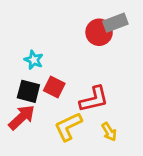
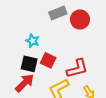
gray rectangle: (115, 23) -> (58, 13), moved

